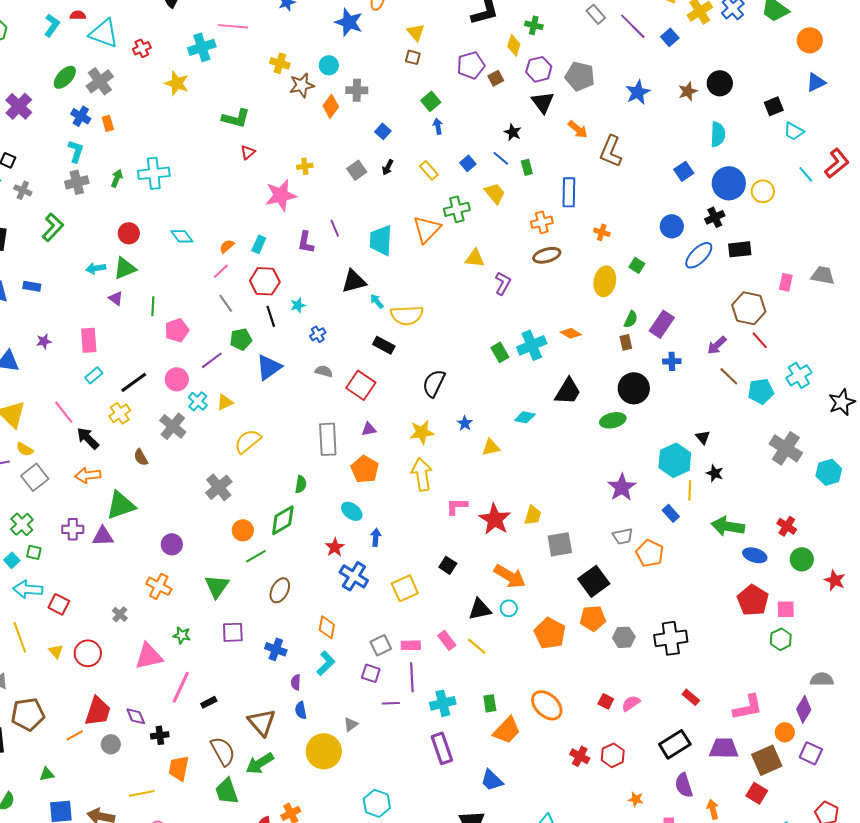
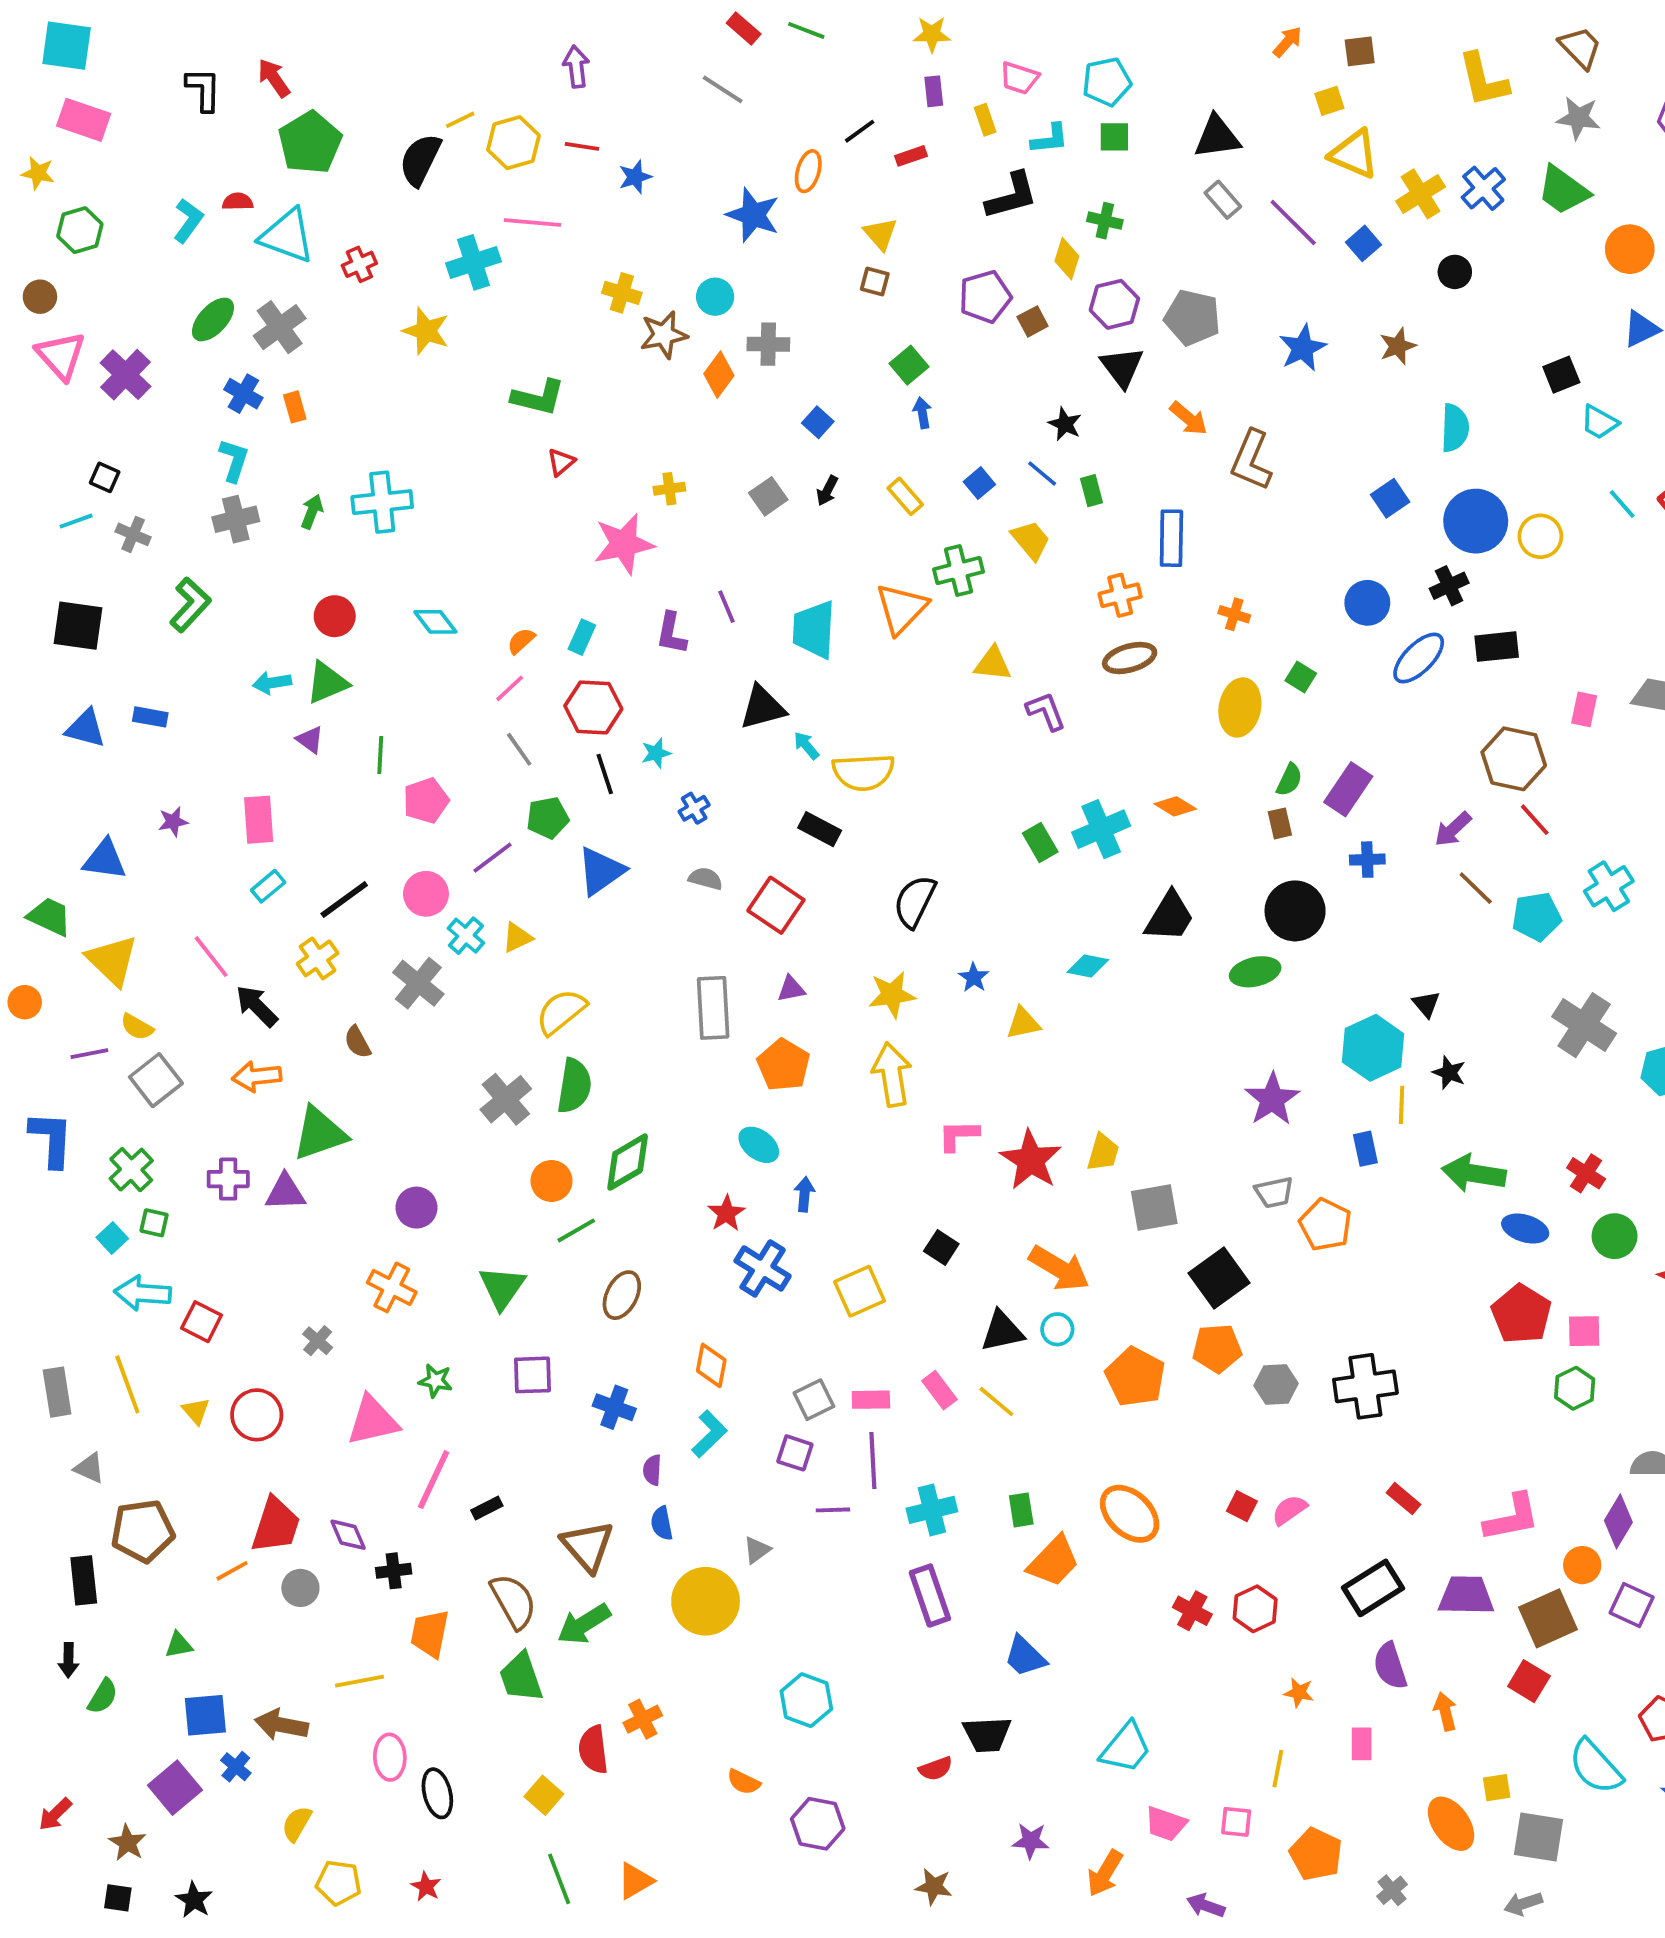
black circle: (720, 83) -> (1455, 272), moved, size x0.7
purple L-shape: (503, 283) -> (1046, 711), turned -50
green semicircle: (301, 484) -> (574, 1086), moved, size x1.6
blue rectangle: (671, 513) -> (1365, 1149), turned 30

